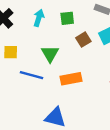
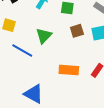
orange rectangle: (71, 79) -> (69, 70), moved

